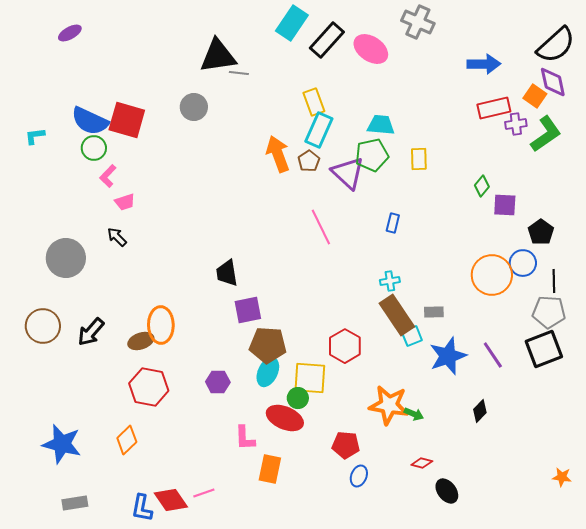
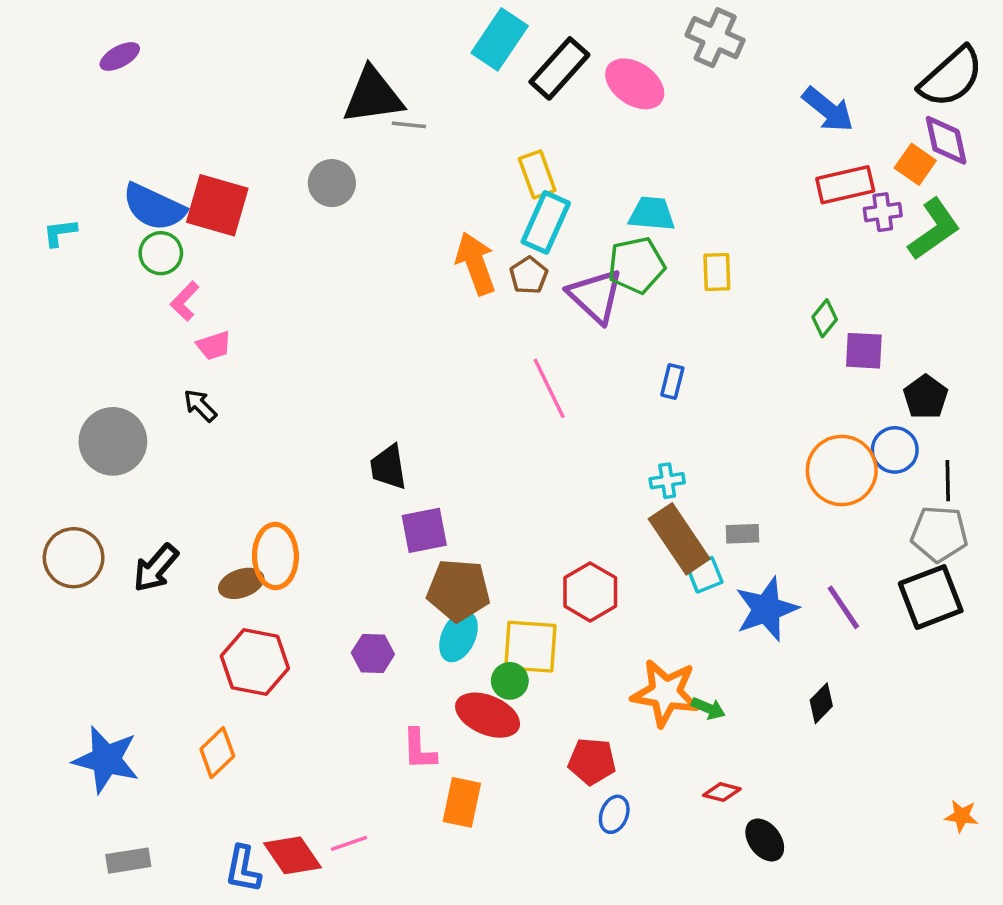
blue arrow: (484, 64) -> (828, 109), turned 40

